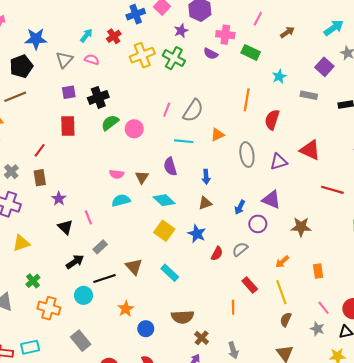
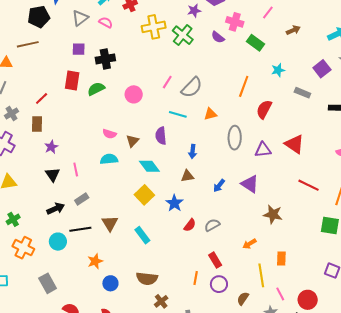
green semicircle: (110, 123) -> (96, 89), moved
purple circle: (258, 224) -> (219, 284), moved
yellow line: (281, 292) -> (261, 275), moved

